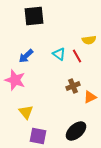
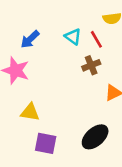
brown cross: (73, 86) -> (91, 65), moved
yellow triangle: (26, 112) -> (30, 112), turned -42

